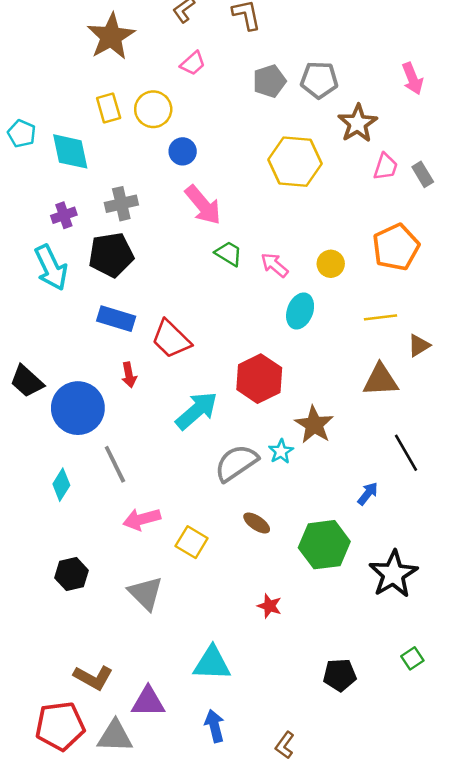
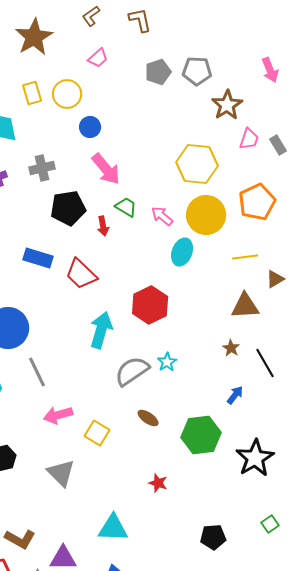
yellow hexagon: (295, 162) -> (197, 164), moved
black pentagon: (111, 255) -> (68, 208), moved
yellow circle: (331, 264) -> (206, 215), size x1.8
red arrow: (129, 375) -> (103, 226), moved
cyan arrow: (197, 411) -> (101, 330), turned -33
brown star: (314, 425) -> (231, 348), moved, size x0.6

